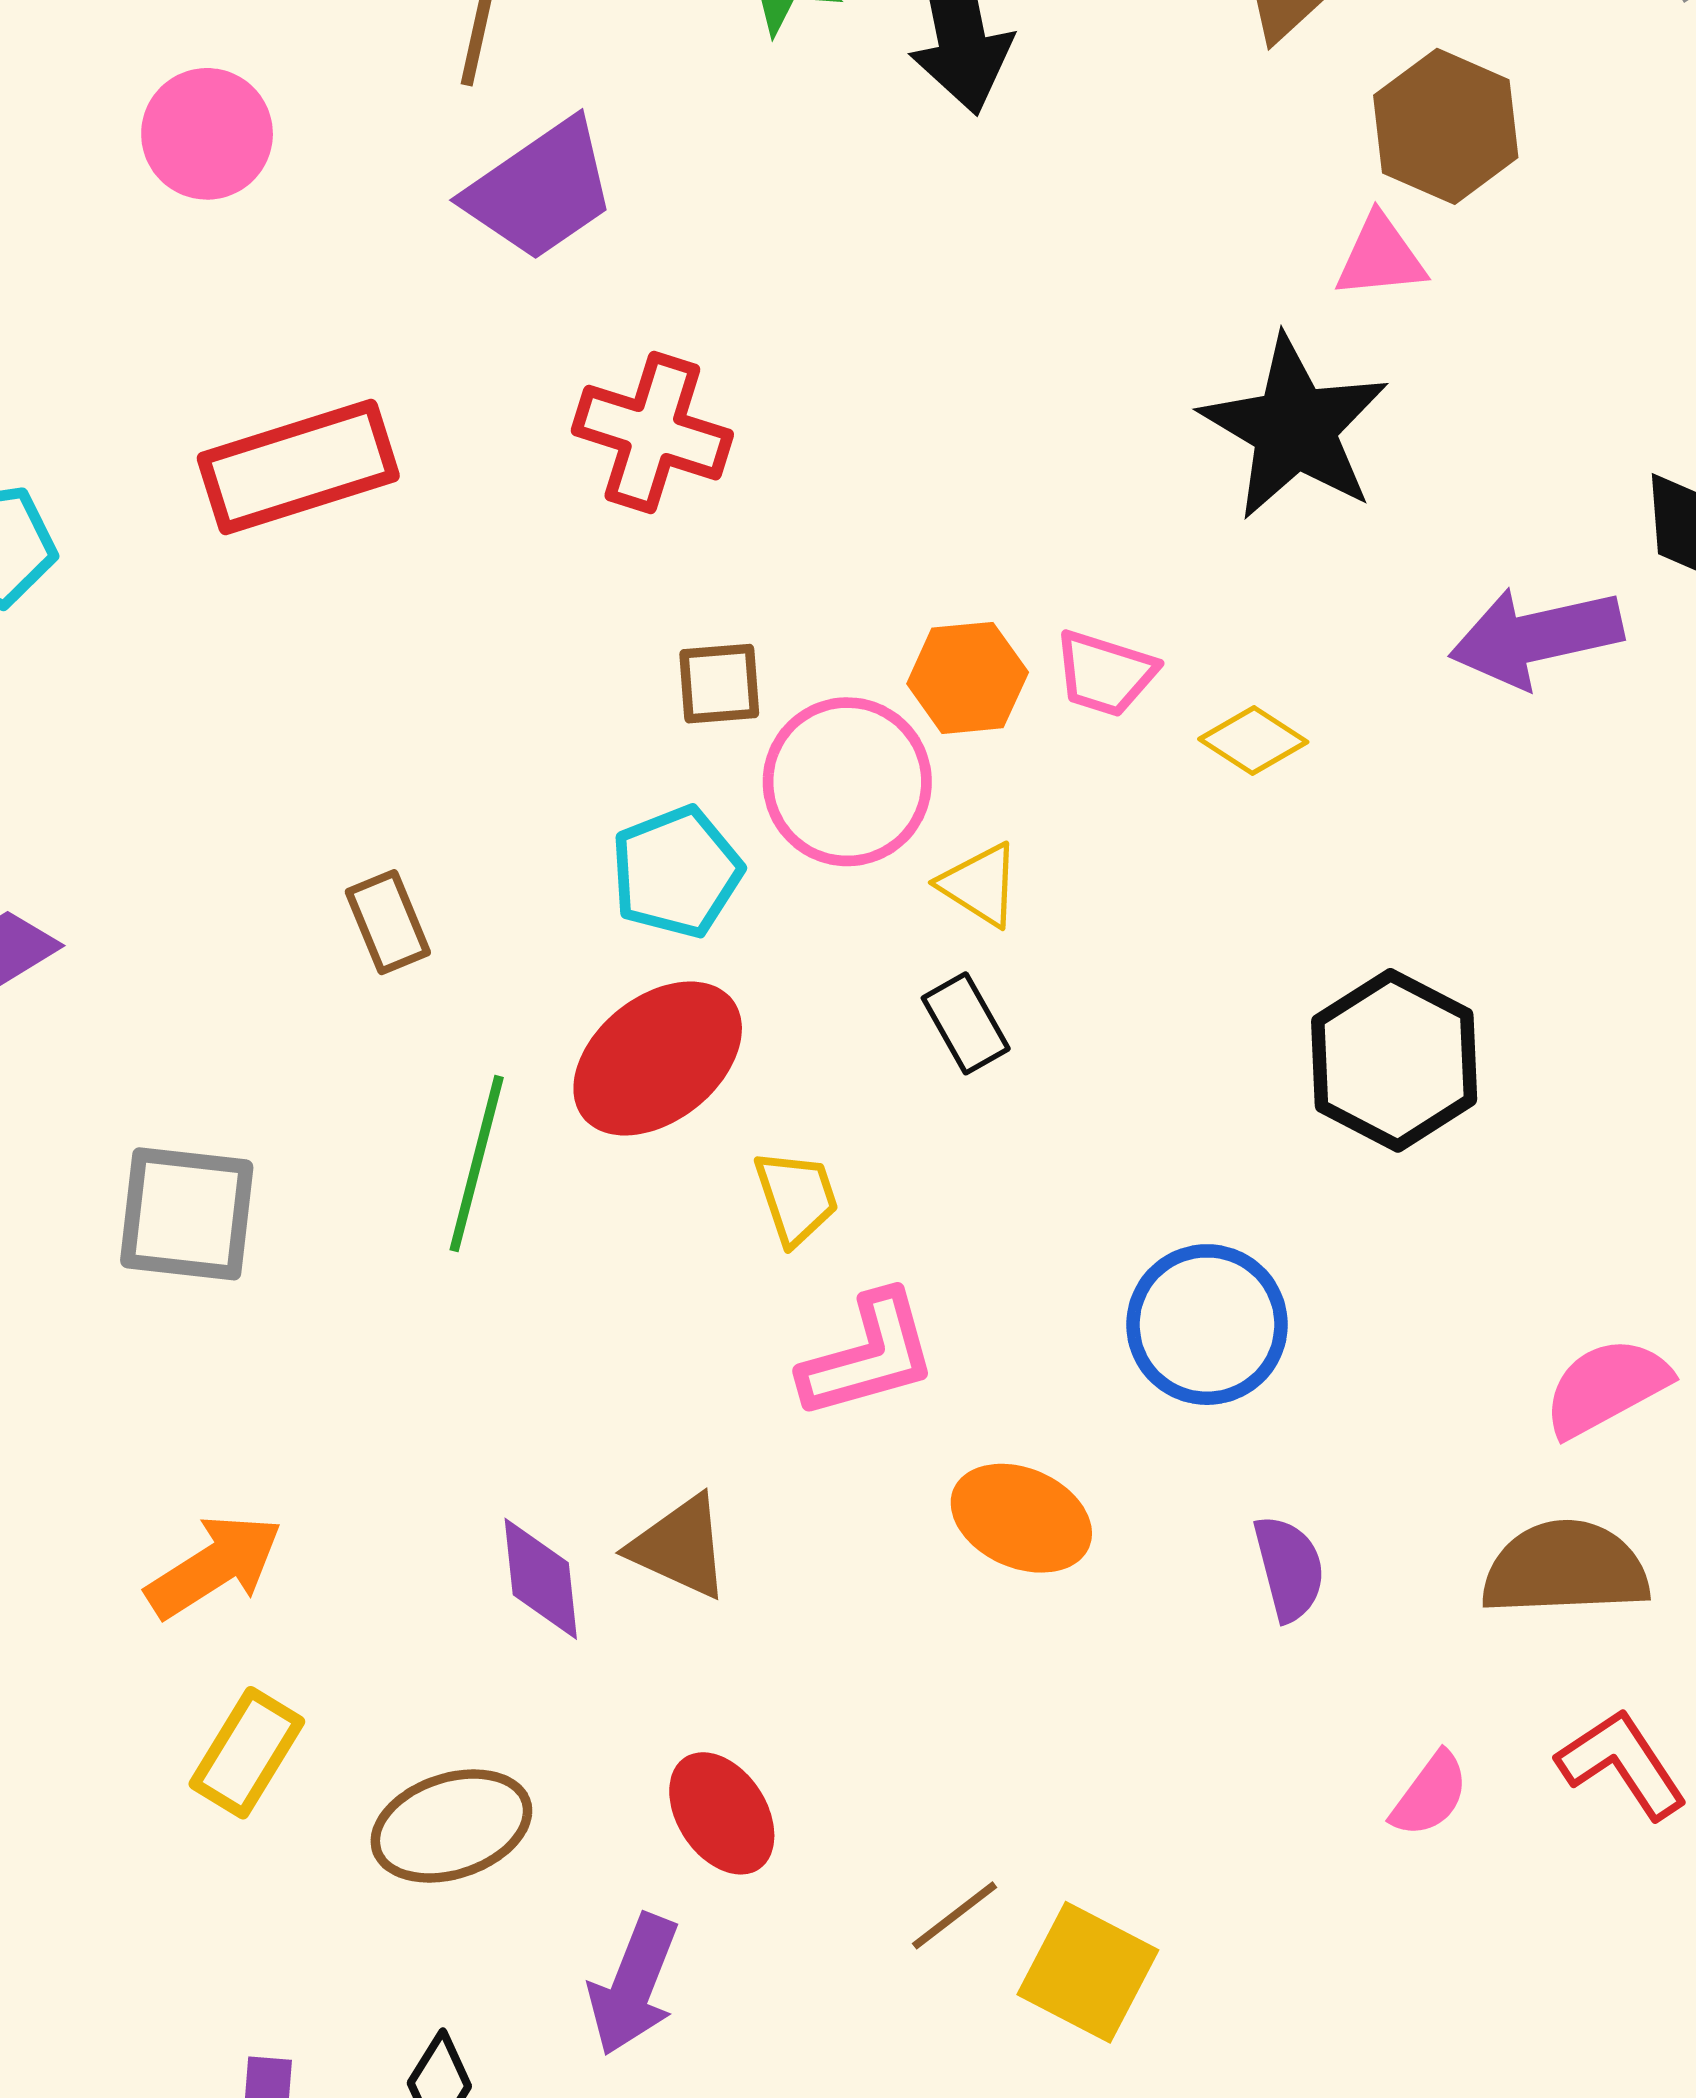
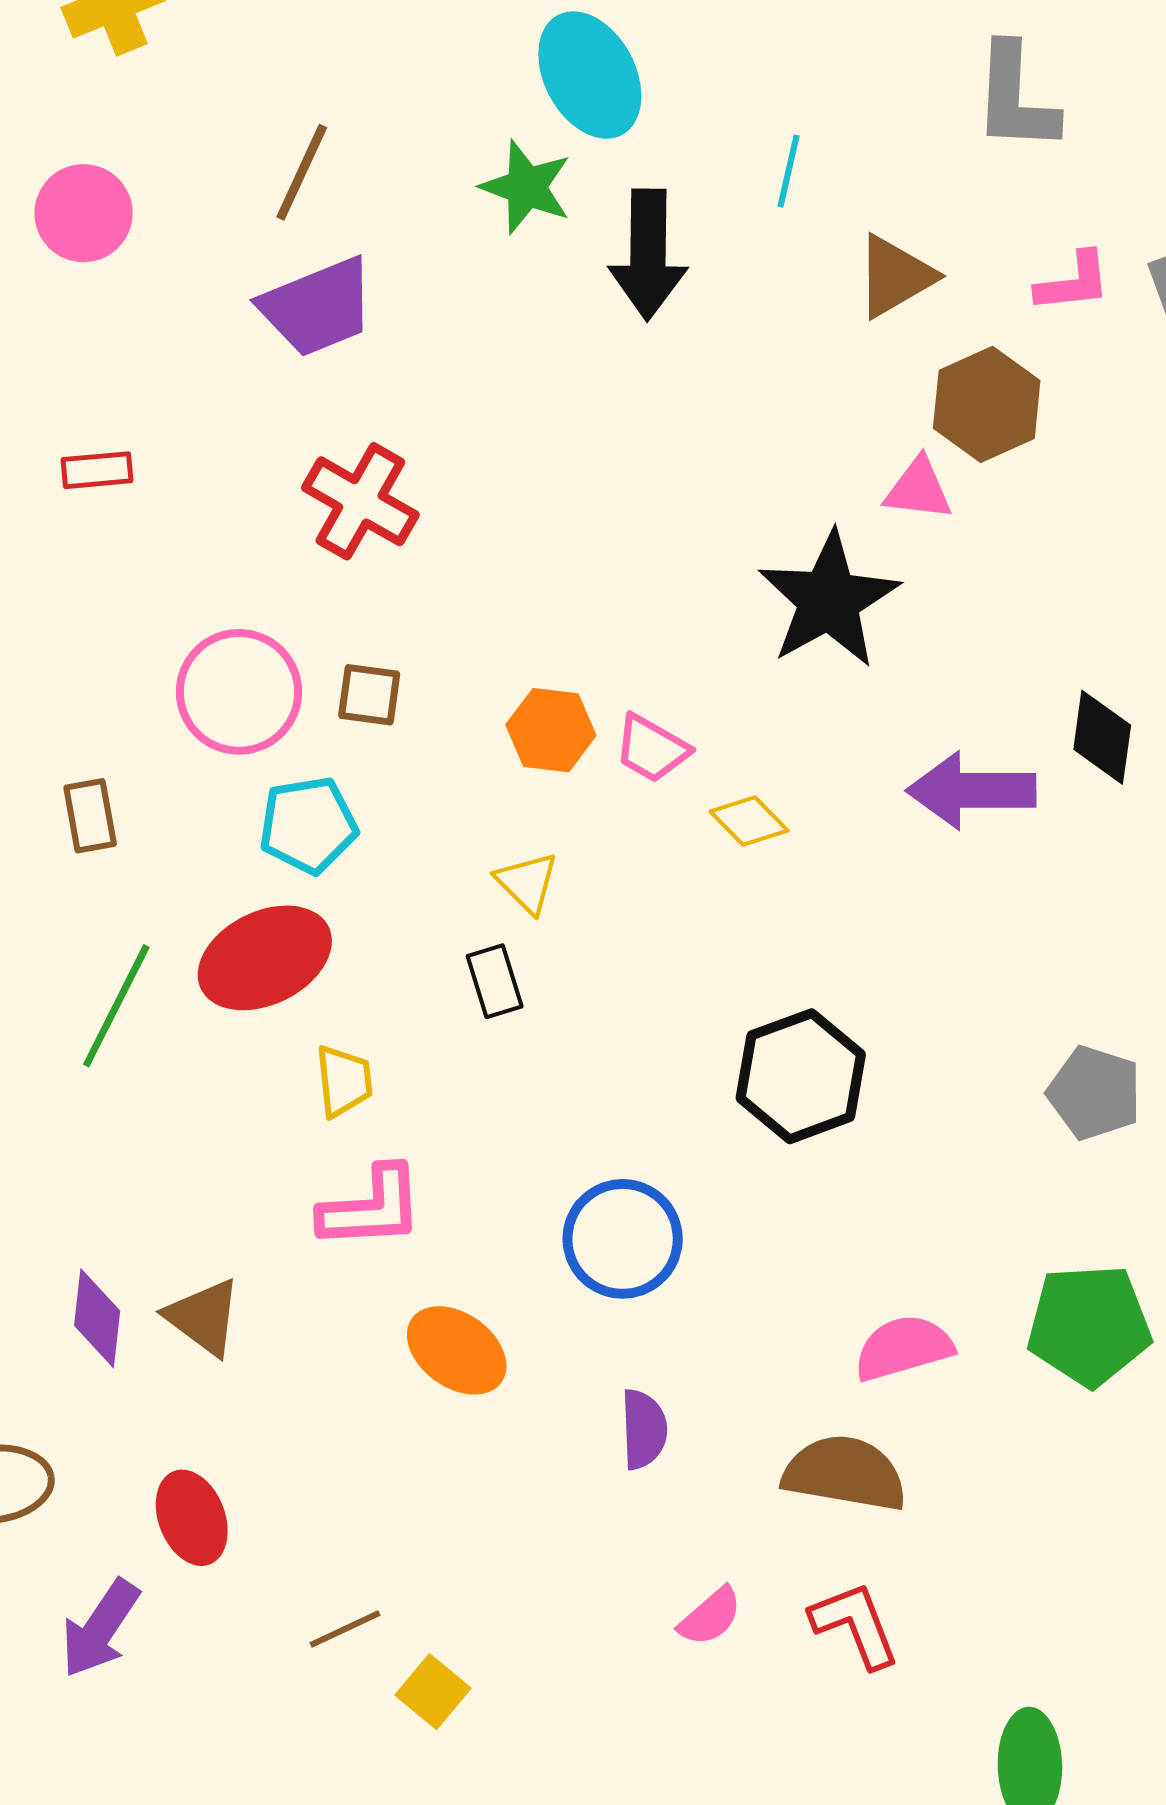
red rectangle: (298, 467) -> (97, 470), size x0.5
pink circle: (847, 782) -> (239, 692), moved
yellow square: (1088, 1972) -> (433, 1692), size x0.7

